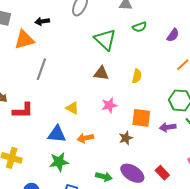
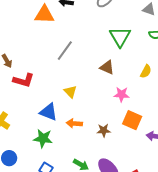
gray line: (41, 69) -> (65, 51), moved
yellow semicircle: (137, 76) -> (146, 71), moved
pink star: (109, 105) -> (122, 94), moved
brown star: (126, 138) -> (104, 130), moved

